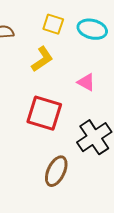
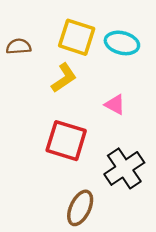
yellow square: (53, 24) -> (77, 37), size x1.5

